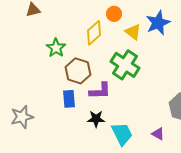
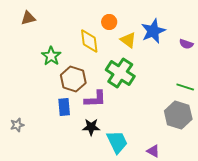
yellow diamond: (94, 33) -> (89, 41), turned -55
gray star: (22, 117) -> (17, 125), size x0.6
purple triangle: (158, 134) -> (153, 151), moved

